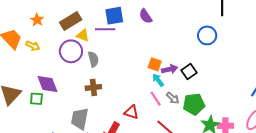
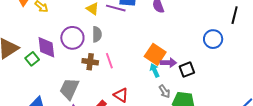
purple circle: (71, 51) -> (72, 38), moved
orange square: (155, 64) -> (155, 54), size x1.5
green square: (36, 99) -> (32, 59), turned 32
pink line: (156, 99) -> (109, 61), moved

